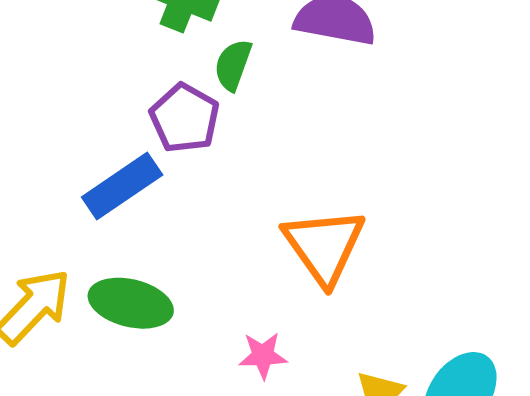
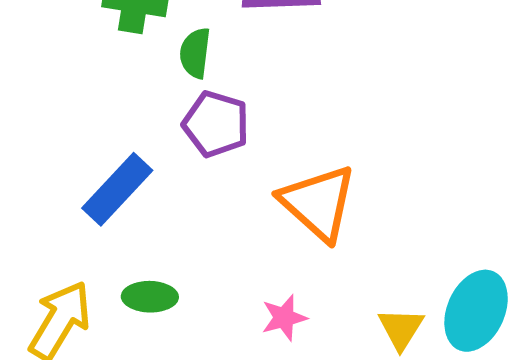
purple pentagon: (185, 118) -> (216, 124), moved
green ellipse: (131, 303) -> (150, 297), size x0.7

